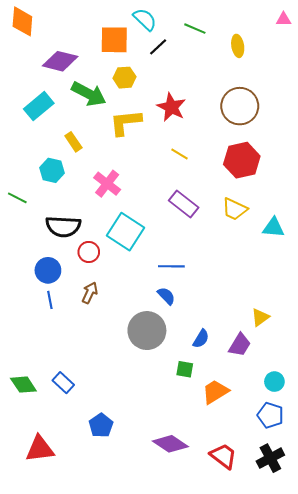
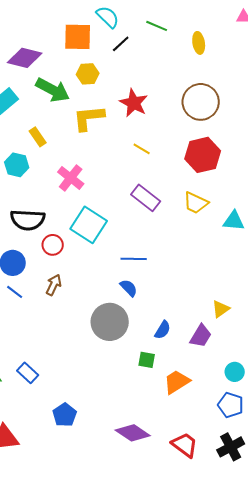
blue line: (50, 300) -> (15, 292), turned -42

